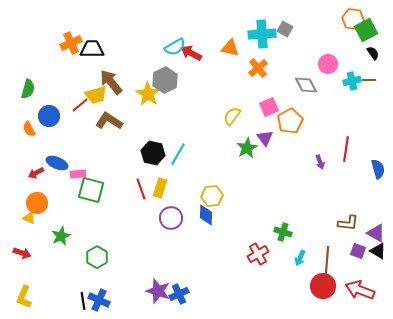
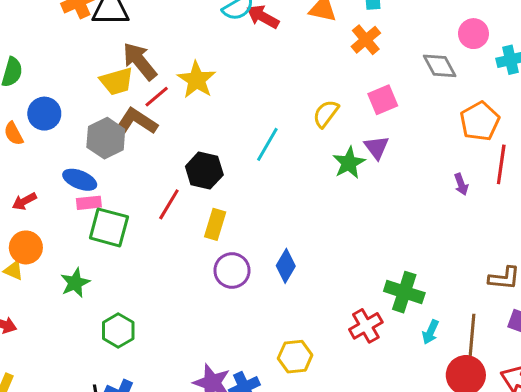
gray hexagon: (165, 80) -> (106, 138), moved
red line: (80, 105) -> (157, 97), moved
orange pentagon: (290, 121) -> (480, 121), moved
cyan line: (178, 154) -> (267, 144), moved
blue ellipse: (57, 163) -> (80, 180), moved
red line: (141, 189) -> (169, 204), moved, turned 50
yellow hexagon: (212, 196) -> (295, 357), moved
blue diamond: (206, 215) -> (286, 266), turned 30
green cross: (283, 232) -> (404, 292), size x1.4
green star: (61, 236) -> (75, 283), moved

